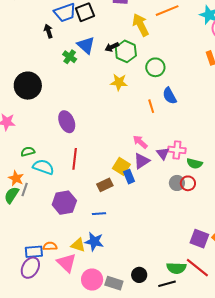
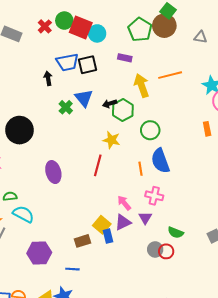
blue semicircle: (170, 96) -> (160, 161), size x1.4
pink cross: (177, 150) -> (154, 196), moved
red line: (75, 159) -> (98, 165), moved

